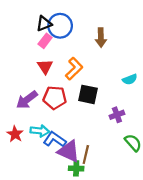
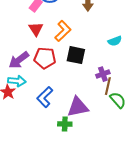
cyan arrow: (40, 131) -> (17, 81), moved
blue L-shape: (55, 139) -> (45, 97), turned -80
purple triangle: (69, 151) -> (78, 107), moved, turned -35
brown line: (86, 154) -> (108, 86), moved

